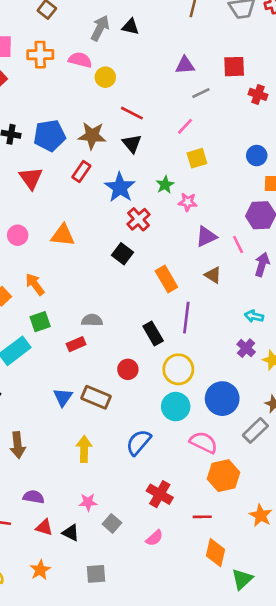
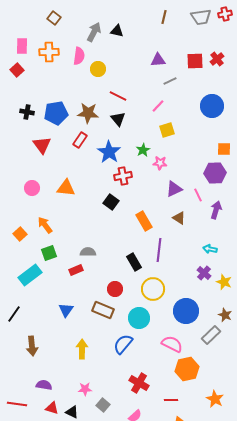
pink semicircle: (80, 60) -> (79, 56), turned 84
red cross: (258, 94) -> (217, 59), moved, turned 32
blue circle: (257, 156) -> (212, 106), moved, size x1.5
red cross: (139, 219) -> (123, 176), turned 30
brown rectangle: (96, 397) -> (103, 310), moved
cyan circle: (176, 407) -> (139, 318), moved

